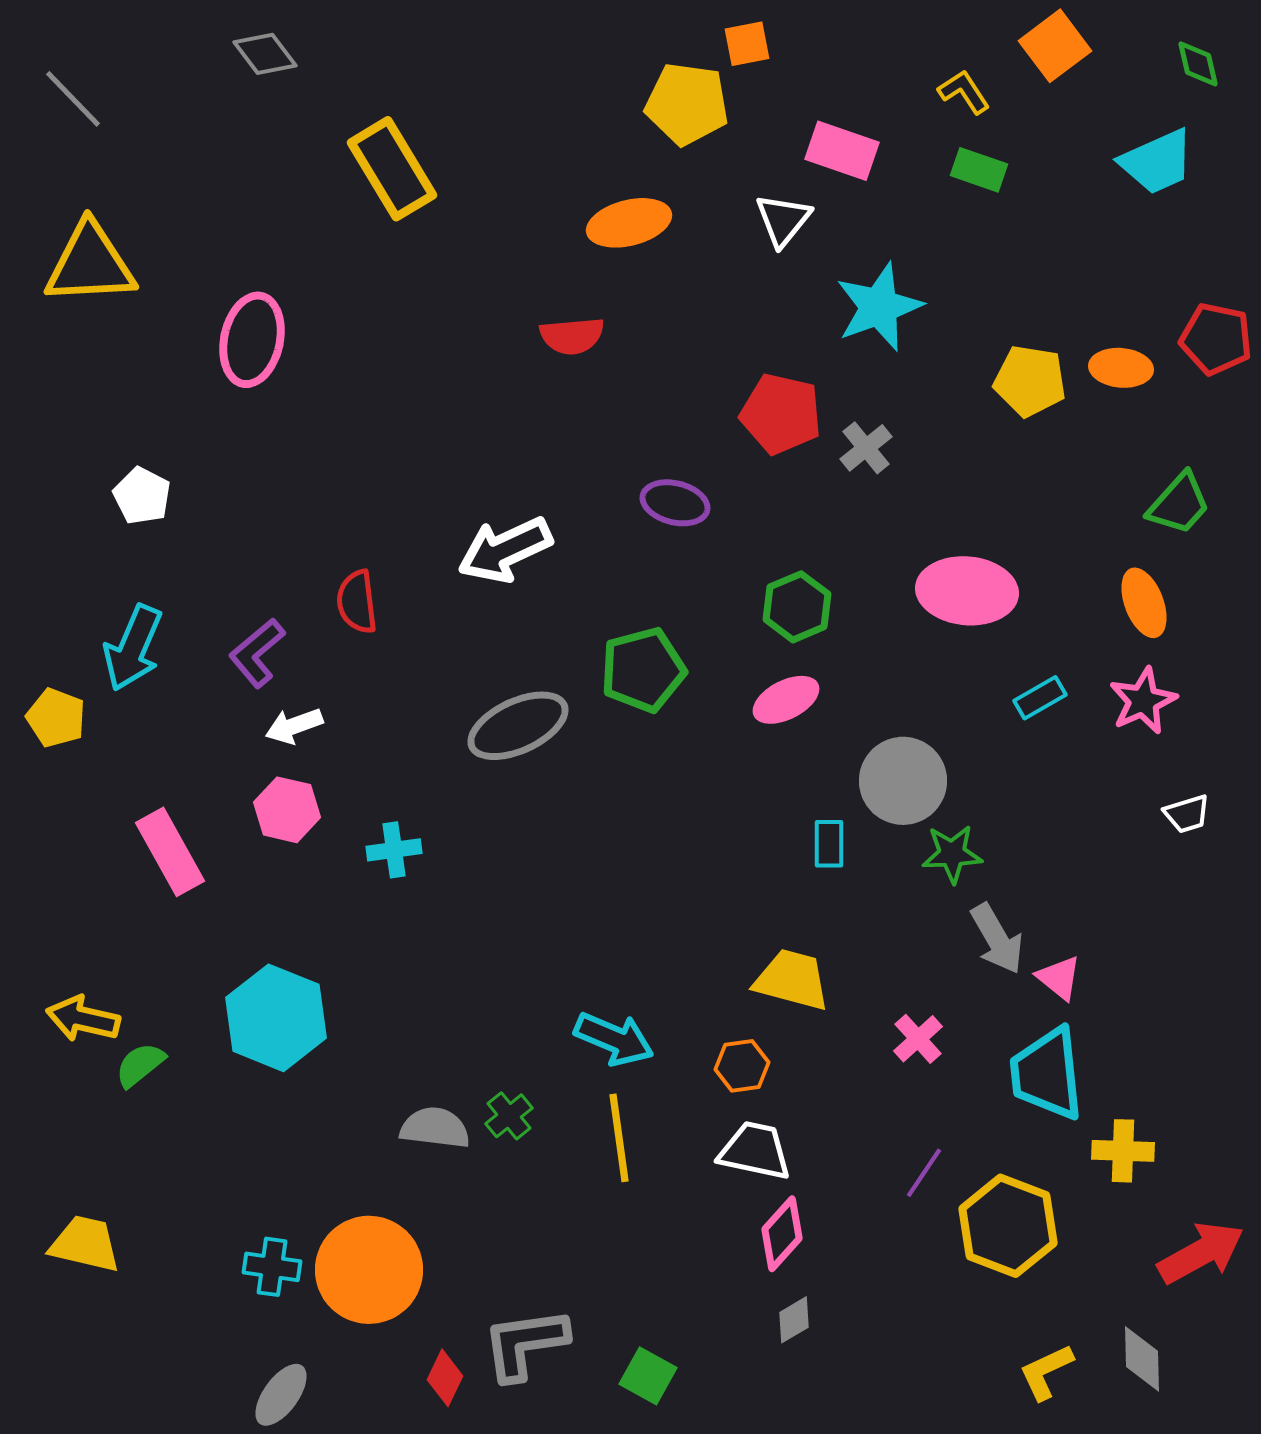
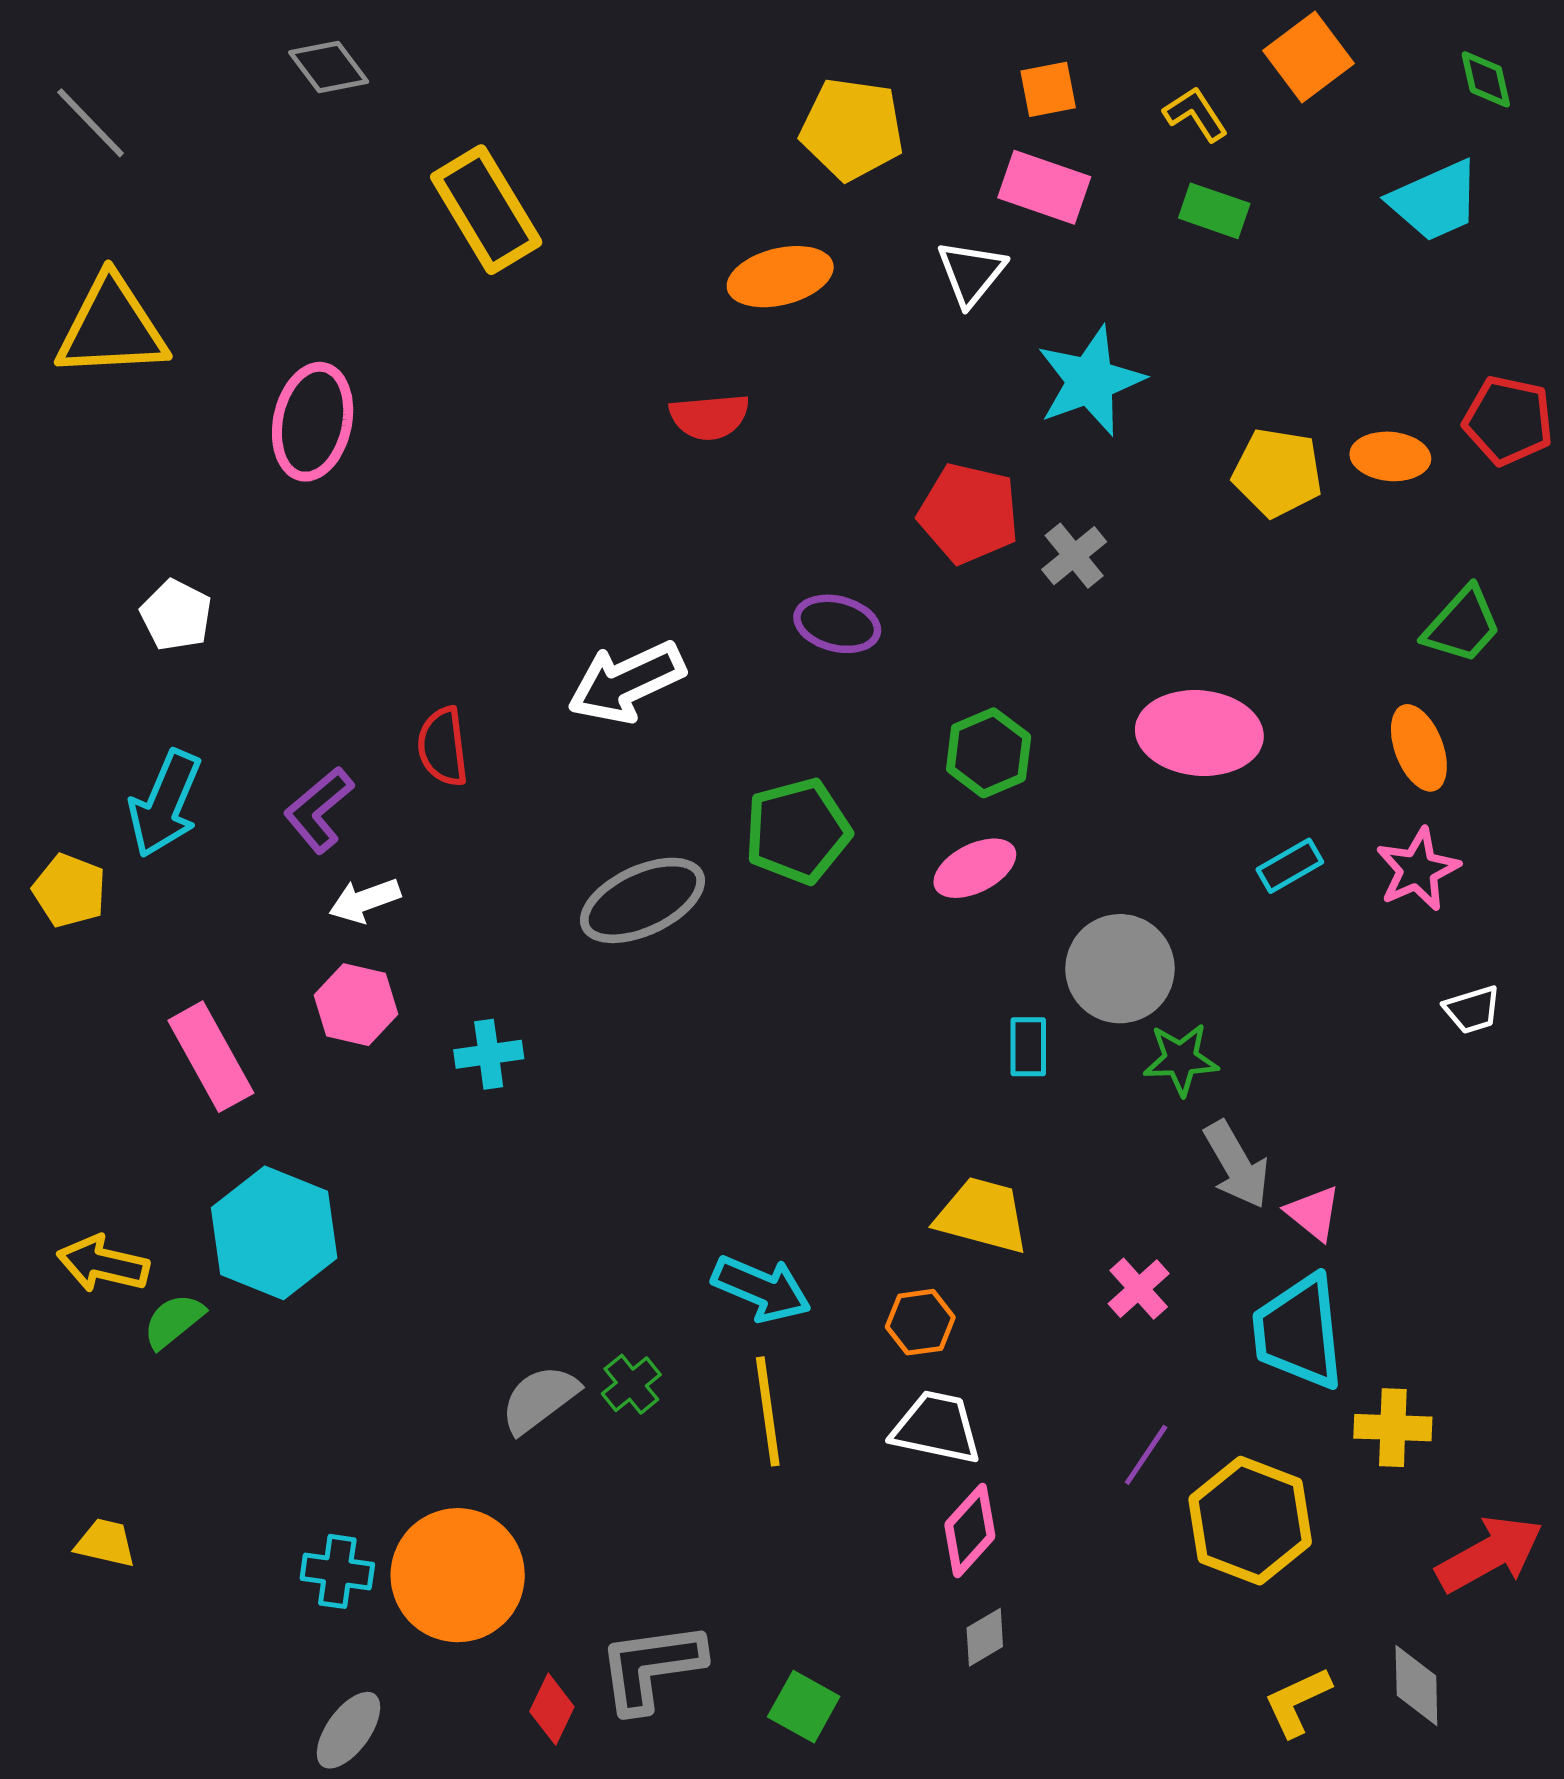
orange square: (747, 44) -> (1048, 89), moved
cyan hexagon: (276, 1018) -> (274, 1233), moved
gray semicircle: (435, 1128) -> (540, 1399), turned -44
yellow trapezoid: (85, 1244) -> (105, 1543), size x0.7

